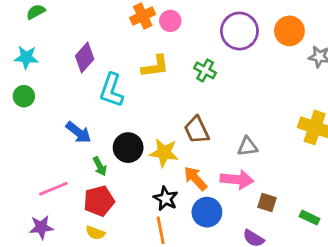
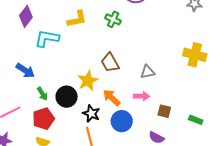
cyan L-shape: (112, 90) -> (47, 38), turned 85
black circle: (128, 148) -> (67, 97), moved
yellow star: (164, 153) -> (88, 81), turned -30
pink arrow: (237, 180) -> (142, 96), size x0.7

